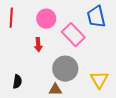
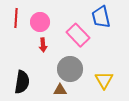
pink circle: (46, 19) -> (40, 22), moved
black semicircle: (17, 82) -> (22, 82), size x1.6

